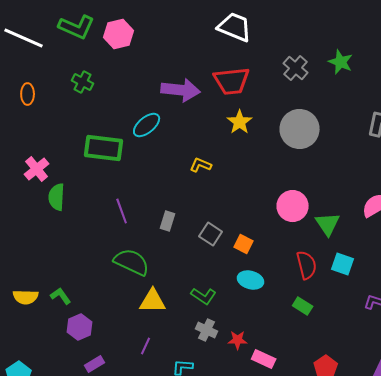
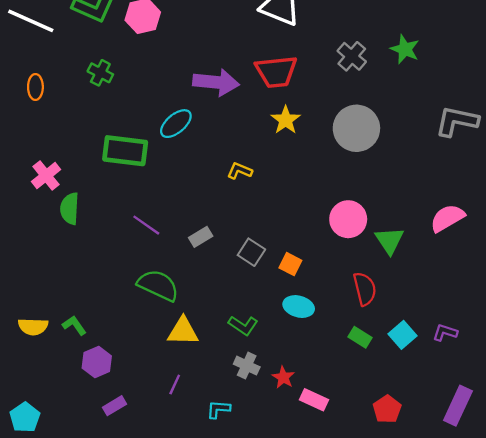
purple line: (122, 211) -> (146, 225), turned -35
gray rectangle: (168, 221) -> (201, 237), turned 42
cyan square: (343, 264) -> (402, 335), moved, turned 30
red star: (238, 340) -> (283, 377), turned 30

